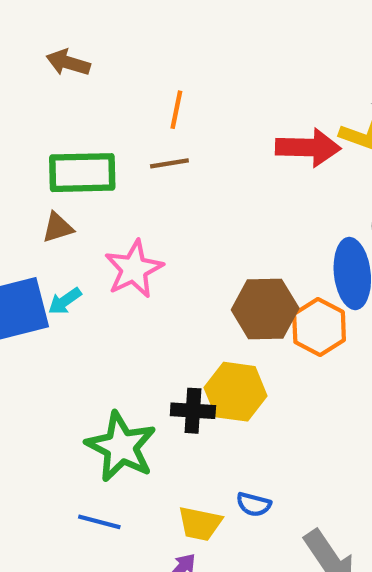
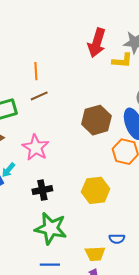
red arrow: (308, 148) -> (97, 43), moved, turned 120
brown hexagon: (265, 309) -> (96, 120), moved
black cross: (193, 411) -> (42, 190), moved

